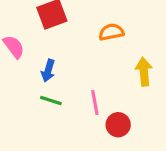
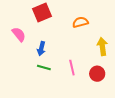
red circle: (118, 125) -> (97, 74), moved

